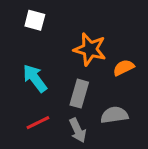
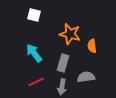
orange semicircle: (124, 68) -> (92, 46), turned -72
gray arrow: (78, 130) -> (62, 87), turned 35

